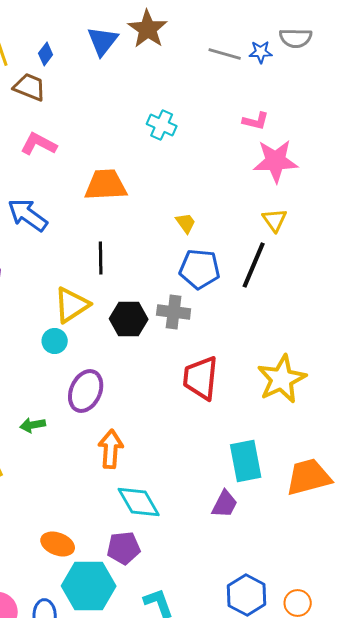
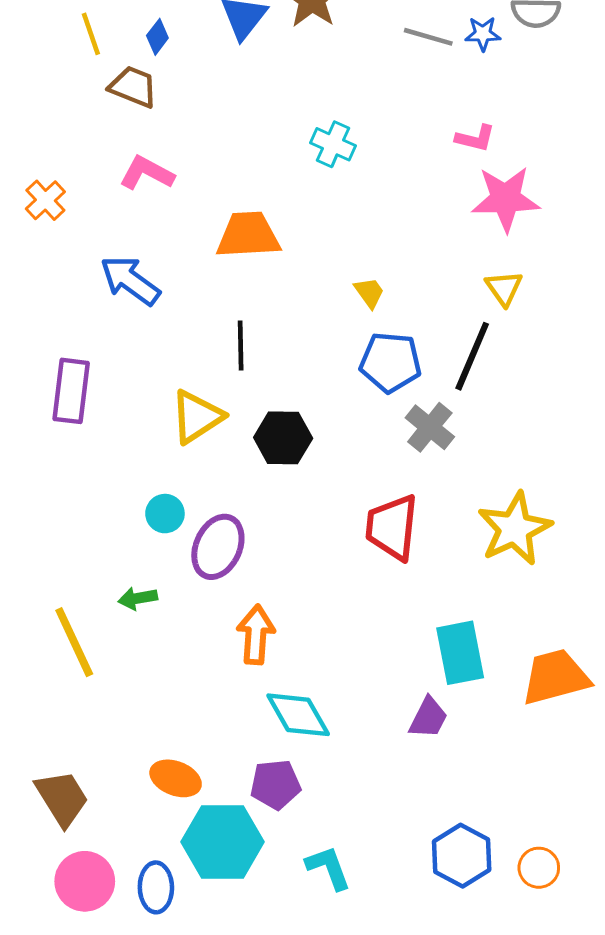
gray cross: (174, 312) -> (430, 427), moved, turned 32
cyan circle: (55, 341) -> (165, 514), moved

